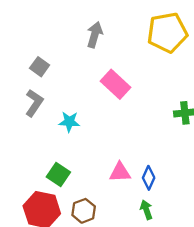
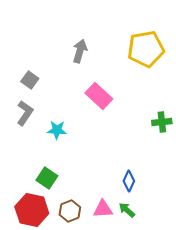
pink triangle: (120, 172) -> (103, 209), moved
green arrow: (146, 210) -> (127, 210), turned -30

